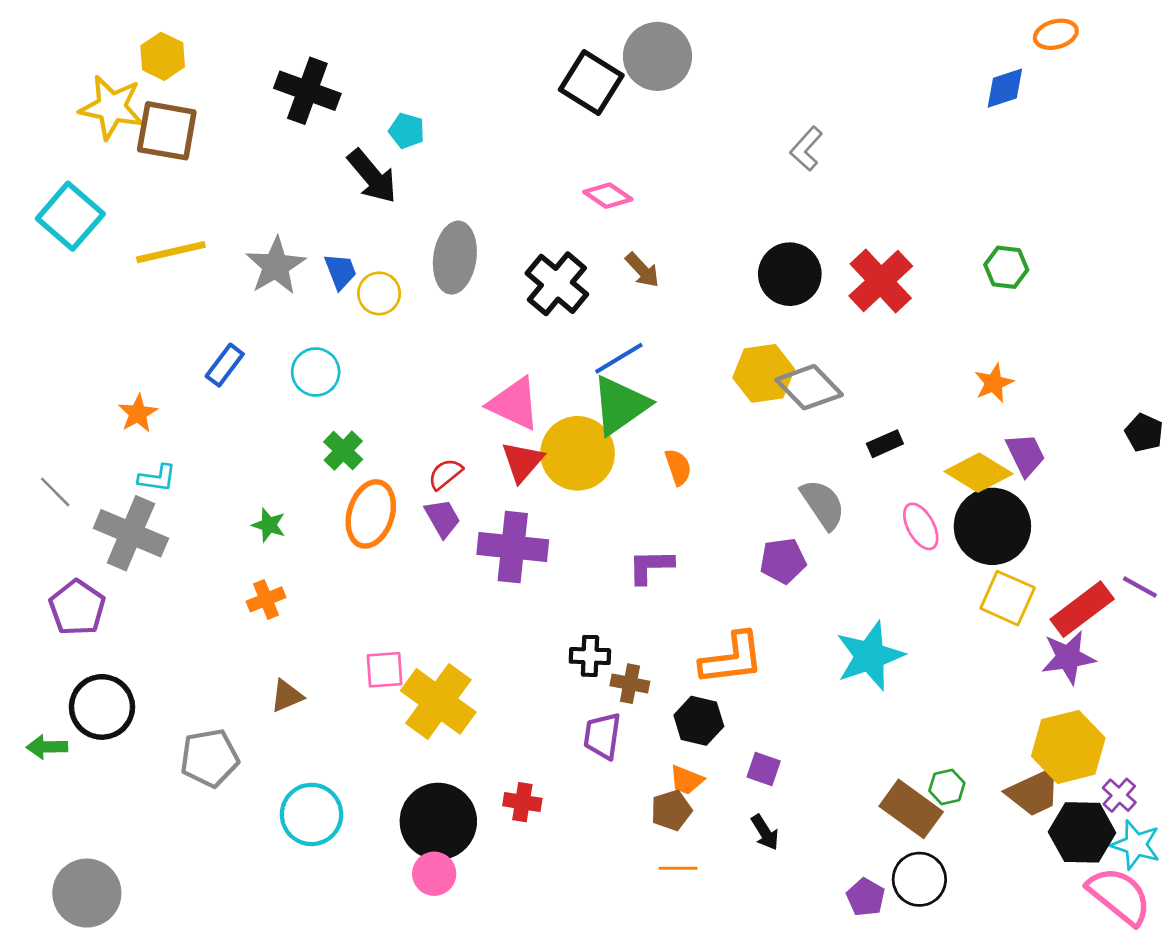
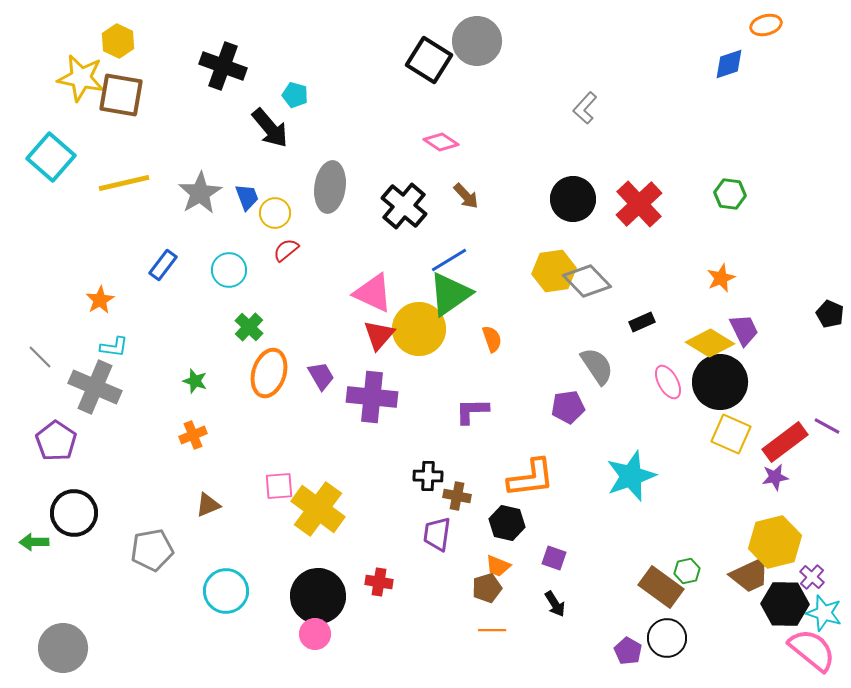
red semicircle: (445, 474) -> (286, 250), moved
purple star: (1068, 657) -> (775, 477), size x0.7

